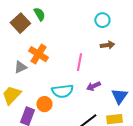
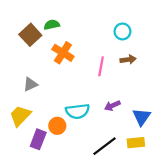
green semicircle: (39, 14) -> (52, 25), turned -72
orange cross: (38, 54) -> (63, 53), moved
pink line: (79, 62) -> (101, 66), moved

